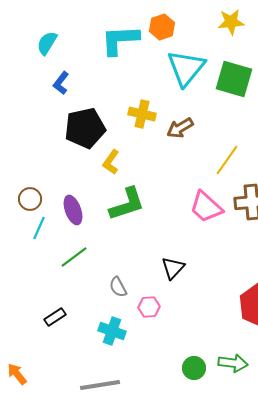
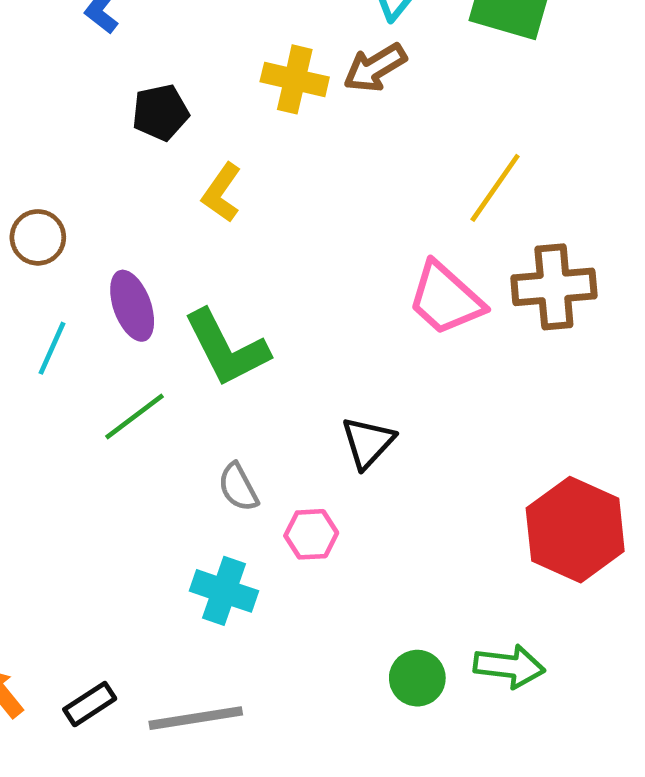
black pentagon: (85, 128) -> (160, 112), size x0.6
brown arrow: (180, 128) -> (375, 68), moved
brown circle: (30, 199) -> (38, 237), moved
green L-shape: (127, 204) -> (226, 348), moved, turned 81
black rectangle: (55, 317) -> (90, 704), moved

